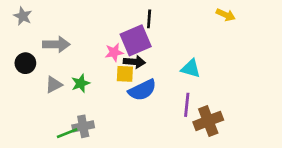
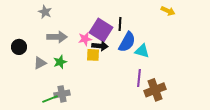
gray star: (23, 16) -> (45, 12), moved
black line: (149, 19) -> (120, 24), moved
purple square: (136, 40) -> (101, 30), turned -35
gray arrow: (56, 44) -> (57, 37), moved
blue semicircle: (142, 90) -> (127, 42), moved, turned -35

